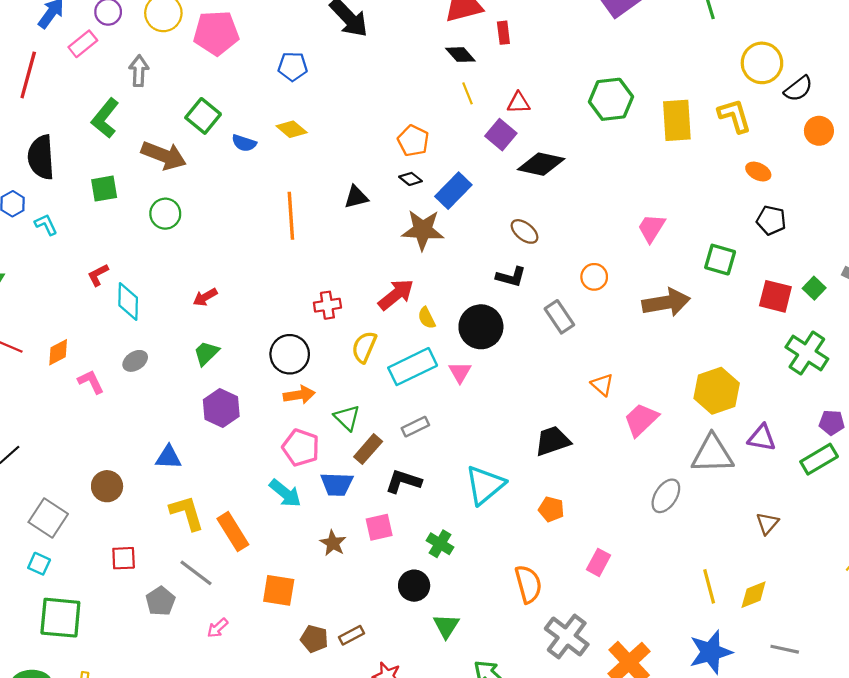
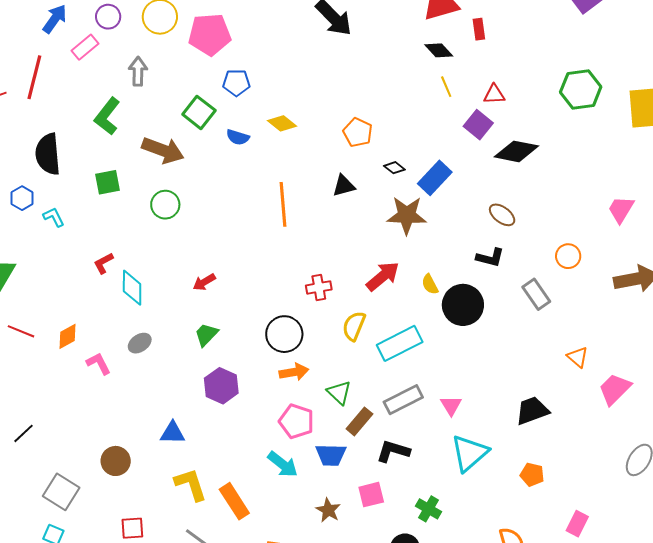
blue pentagon: (293, 66) -> (236, 83), moved
orange pentagon: (413, 141) -> (358, 132), moved
yellow semicircle: (427, 318) -> (430, 284), moved
pink triangle: (460, 372) -> (451, 405), moved
gray rectangle: (415, 427) -> (403, 400), size x1.5

